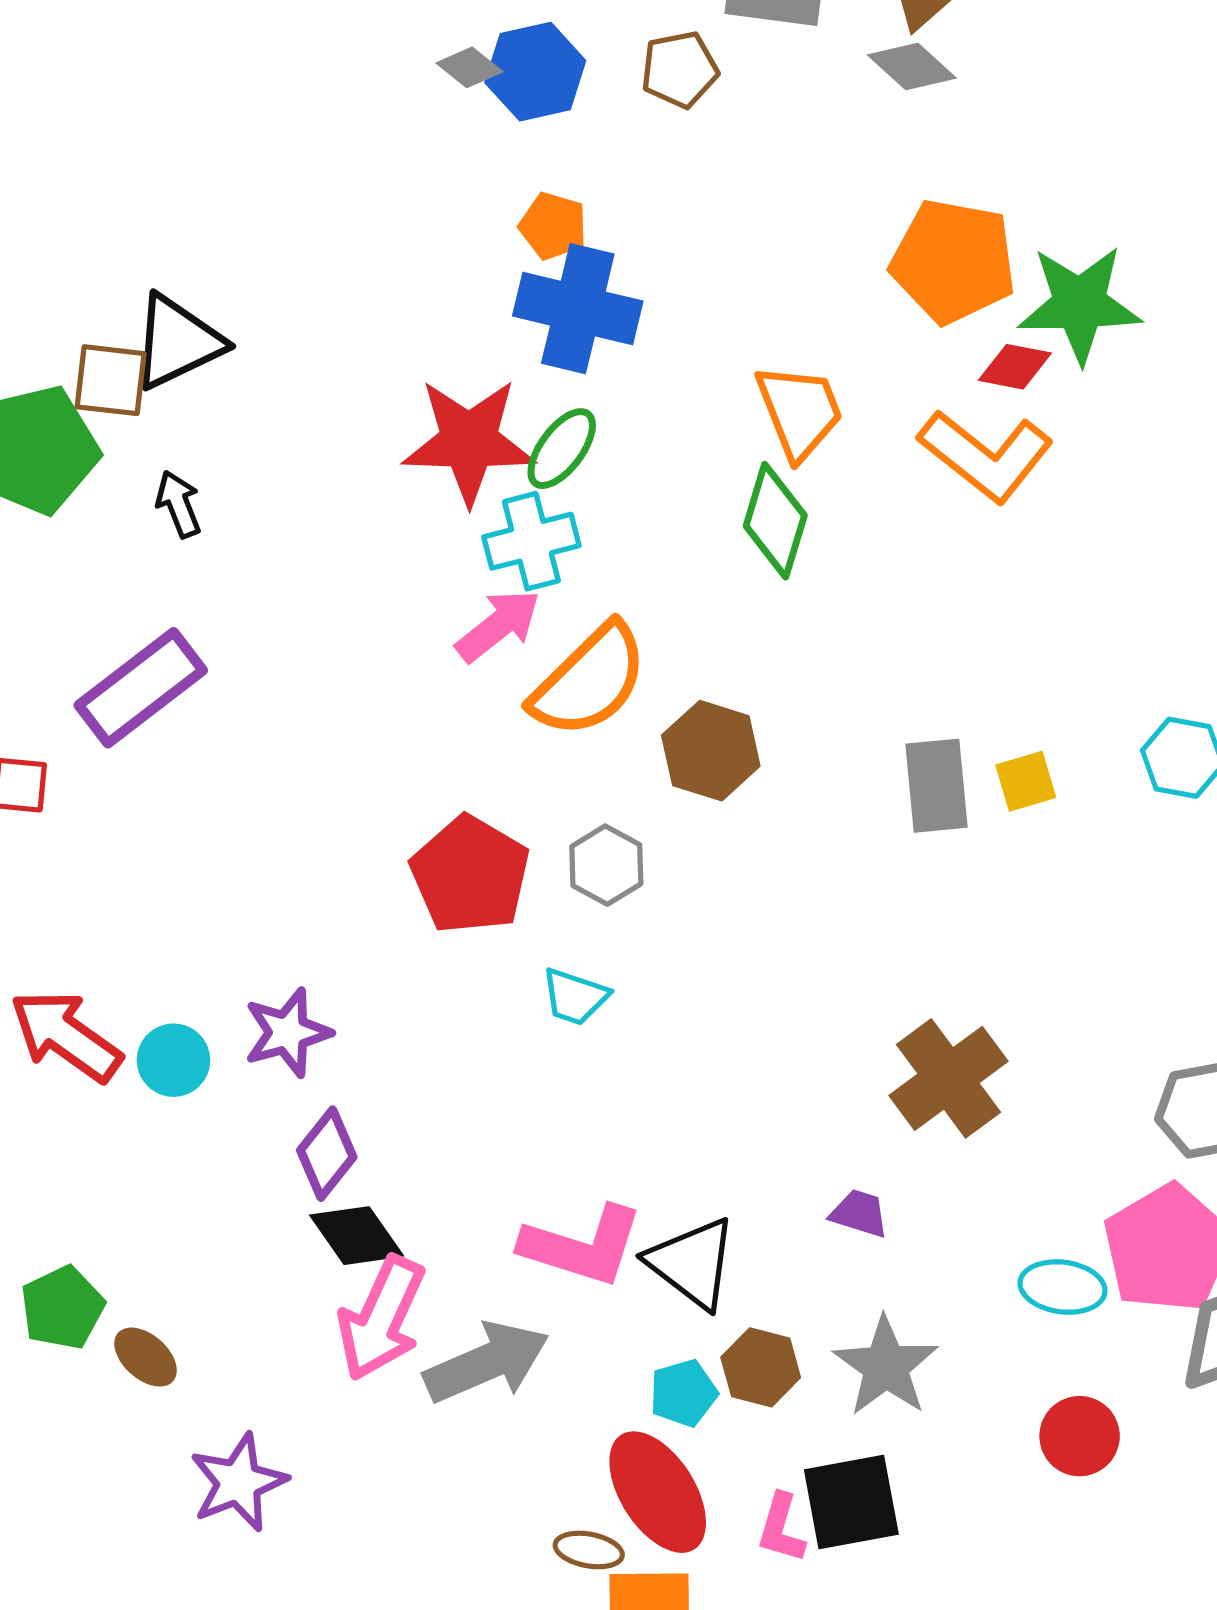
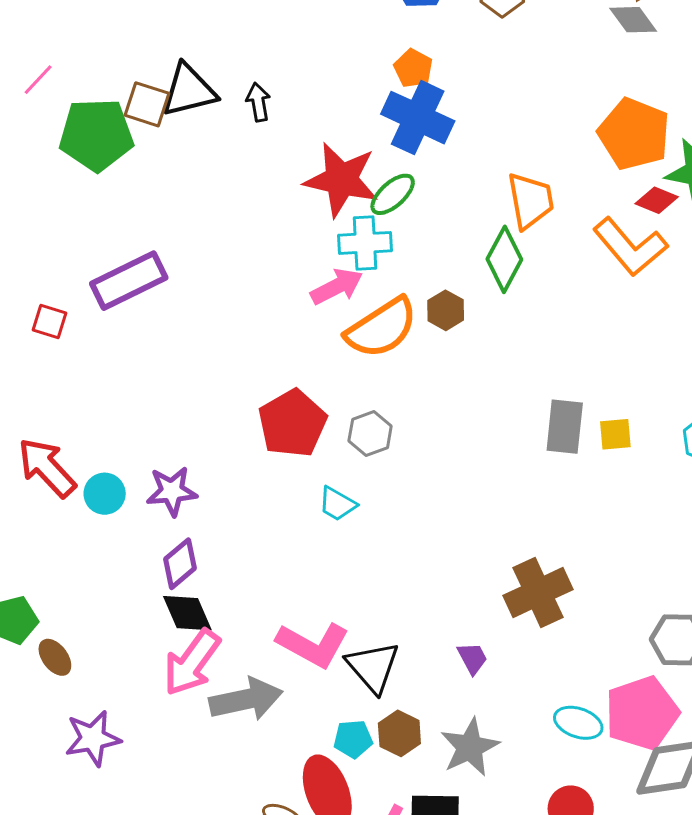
black arrow: (179, 504) -> (258, 102), moved
brown hexagon: (711, 751) -> (446, 310), moved, size x0.7
purple trapezoid: (859, 1213) -> (472, 658), turned 33

